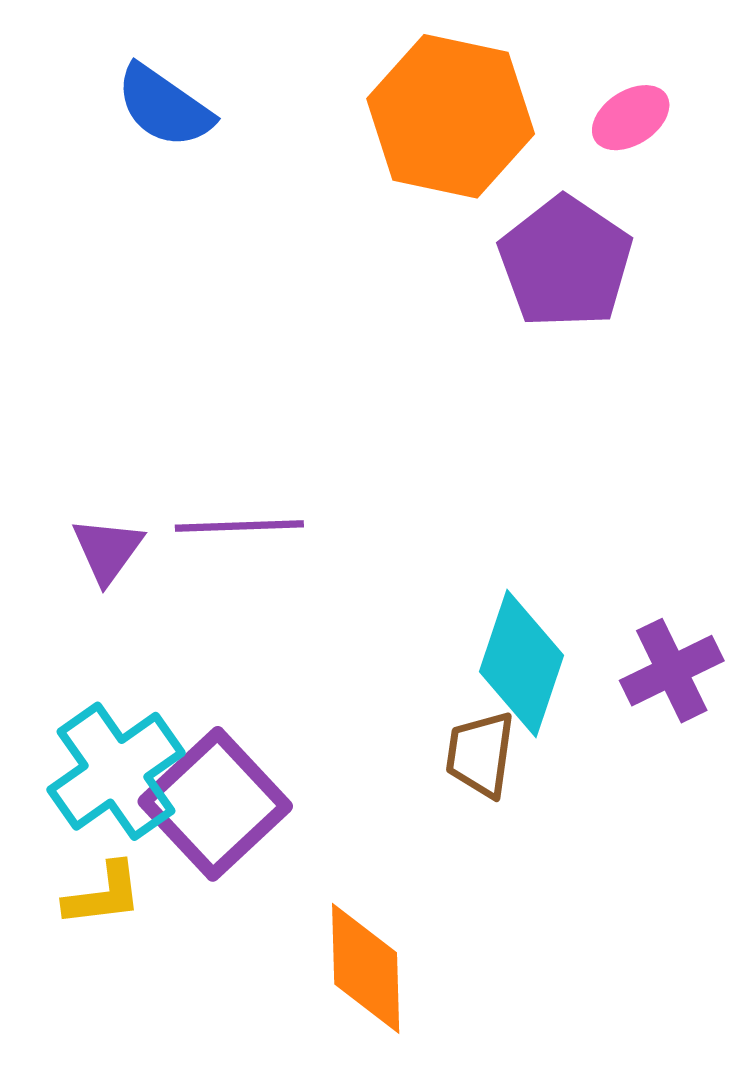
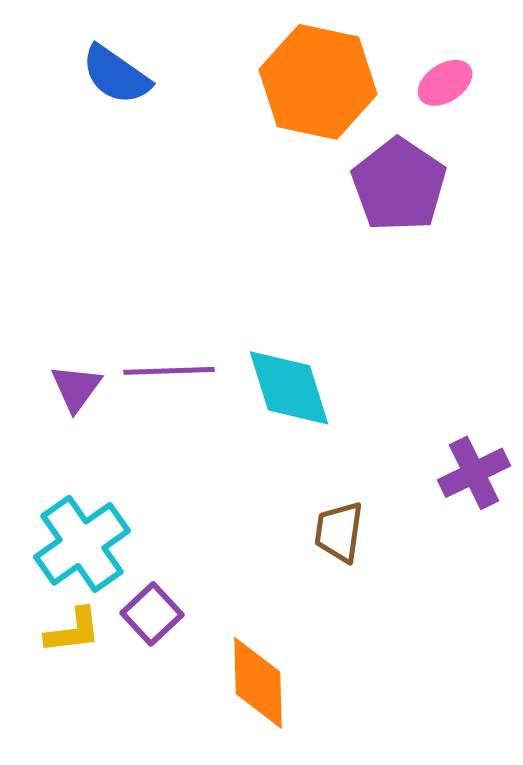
cyan diamond: (521, 664) -> (289, 388), moved, turned -36
purple square: (215, 804) -> (152, 614), moved, size x0.6

